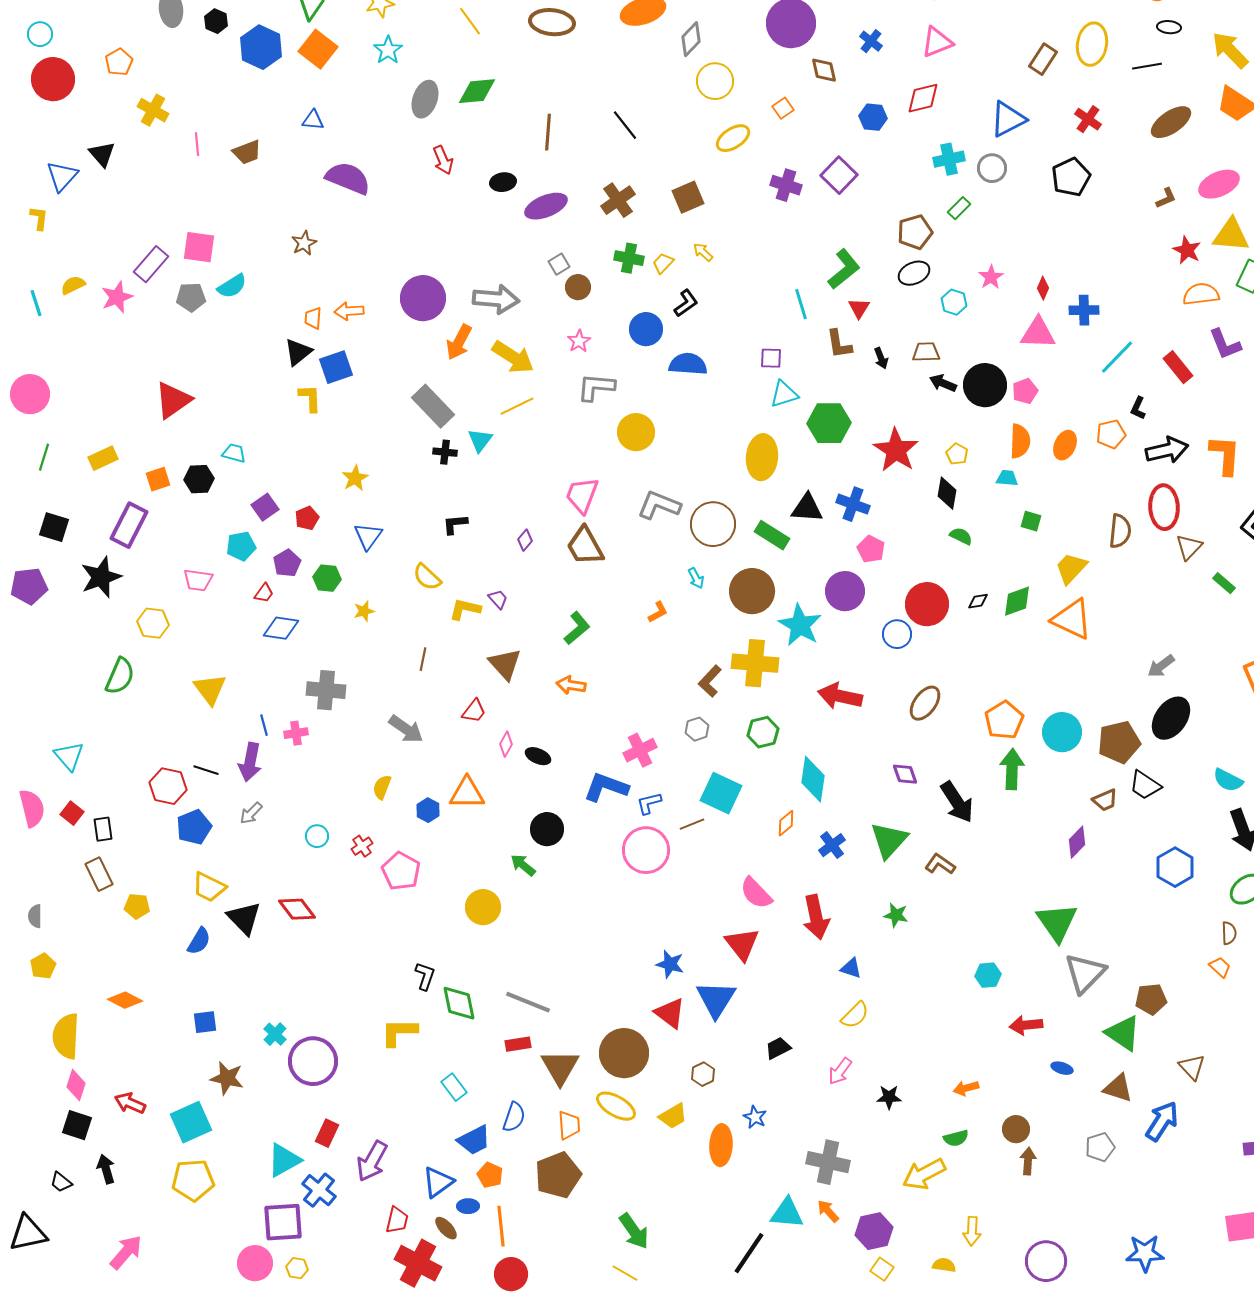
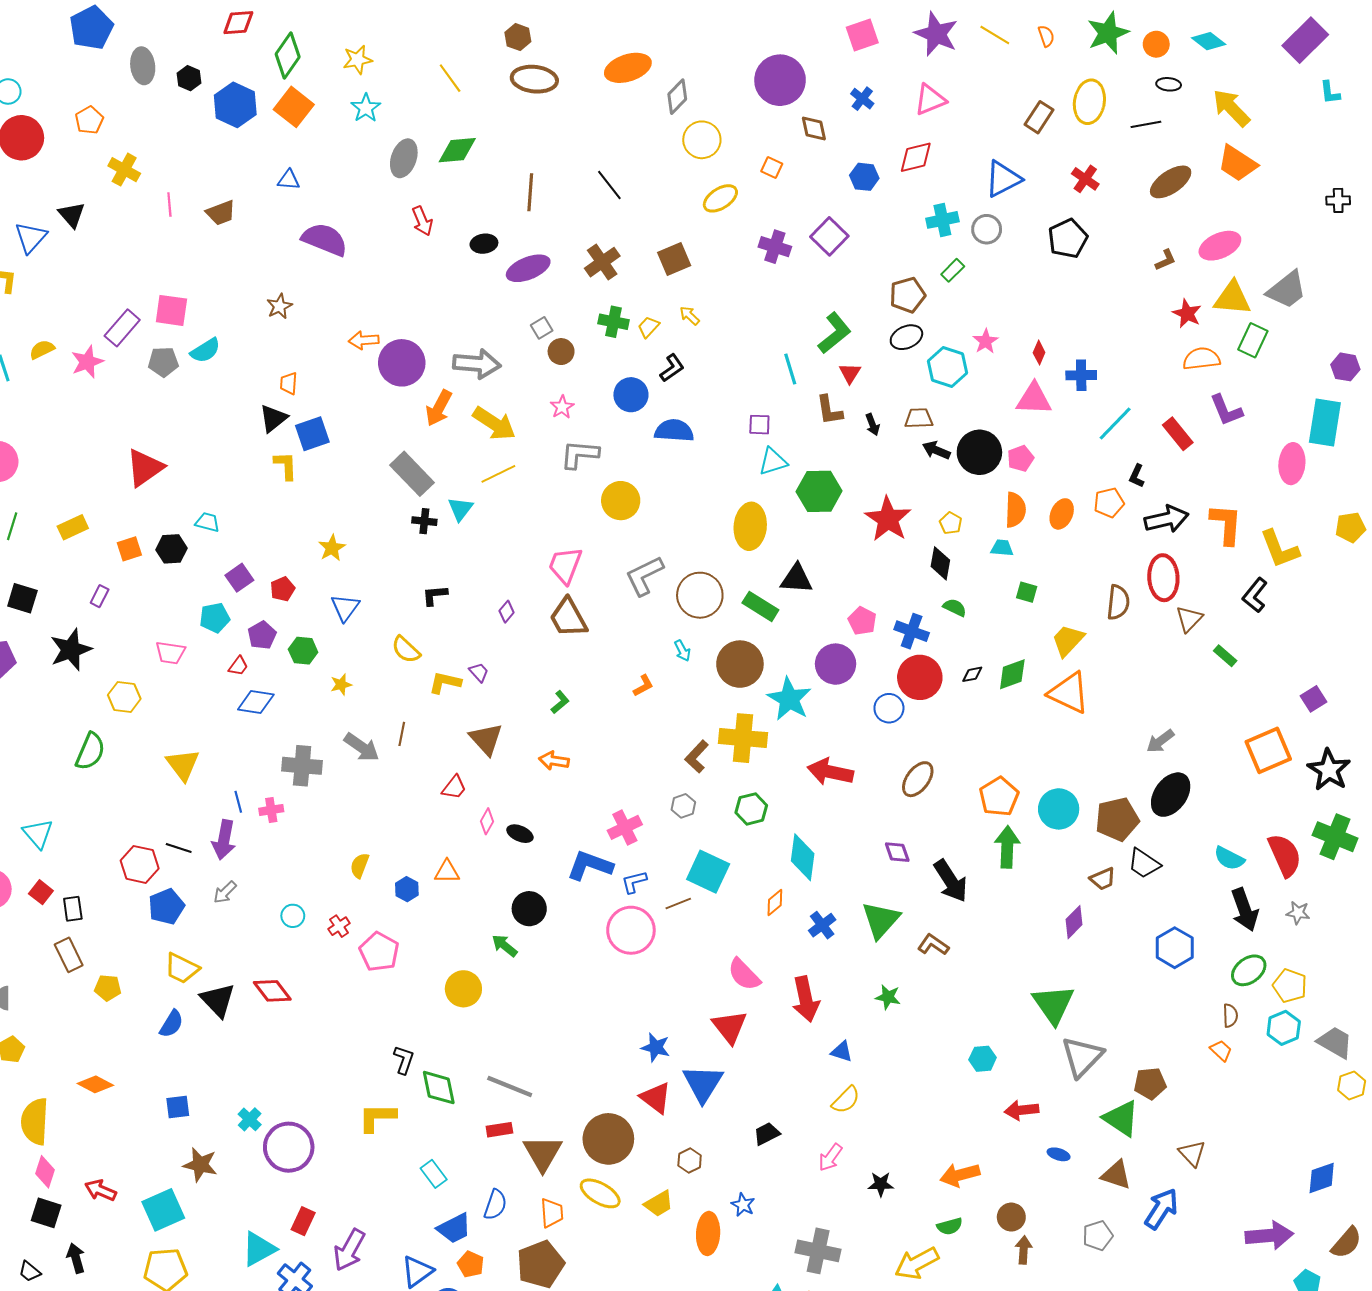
orange square: (783, 108) -> (772, 168), turned -30
cyan hexagon: (954, 302) -> (948, 367), size x1.5
orange arrow: (349, 311) -> (364, 340), moved
blue cross: (853, 504) -> (912, 631), moved
gray L-shape: (659, 505) -> (644, 576), turned -48
purple rectangle: (129, 525) -> (100, 596), size x0.5
green L-shape: (577, 628) -> (560, 702), size x0.7
gray arrow: (406, 729) -> (362, 747), moved
orange triangle: (467, 793) -> (447, 872), size x0.7
orange arrow: (966, 1088) -> (960, 1175), size x1.5

